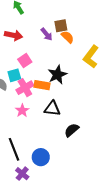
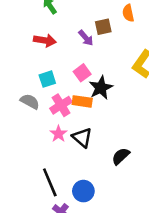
orange semicircle: (68, 37) -> (128, 13), moved, turned -144
pink square: (25, 61) -> (82, 73), moved
cyan square: (14, 75) -> (47, 79), moved
black triangle: (52, 108) -> (82, 138), moved, turned 36

